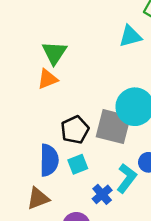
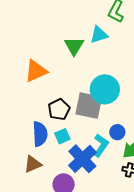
green triangle: (54, 53) -> (74, 46), moved
orange triangle: (48, 79) -> (36, 71), size x1.4
blue cross: (102, 194) -> (82, 159), size x1.8

